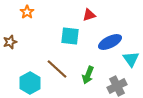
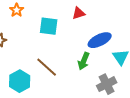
cyan square: (70, 36) -> (49, 26), moved
green arrow: (88, 75) -> (84, 61), moved

